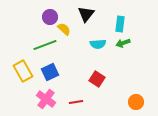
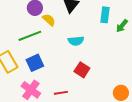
green arrow: (123, 43) -> (122, 26), moved, turned -32
cyan semicircle: (98, 44) -> (76, 41), moved

